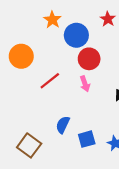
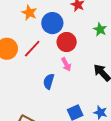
red line: (50, 81) -> (32, 49), moved
blue semicircle: (63, 125) -> (49, 81), moved

